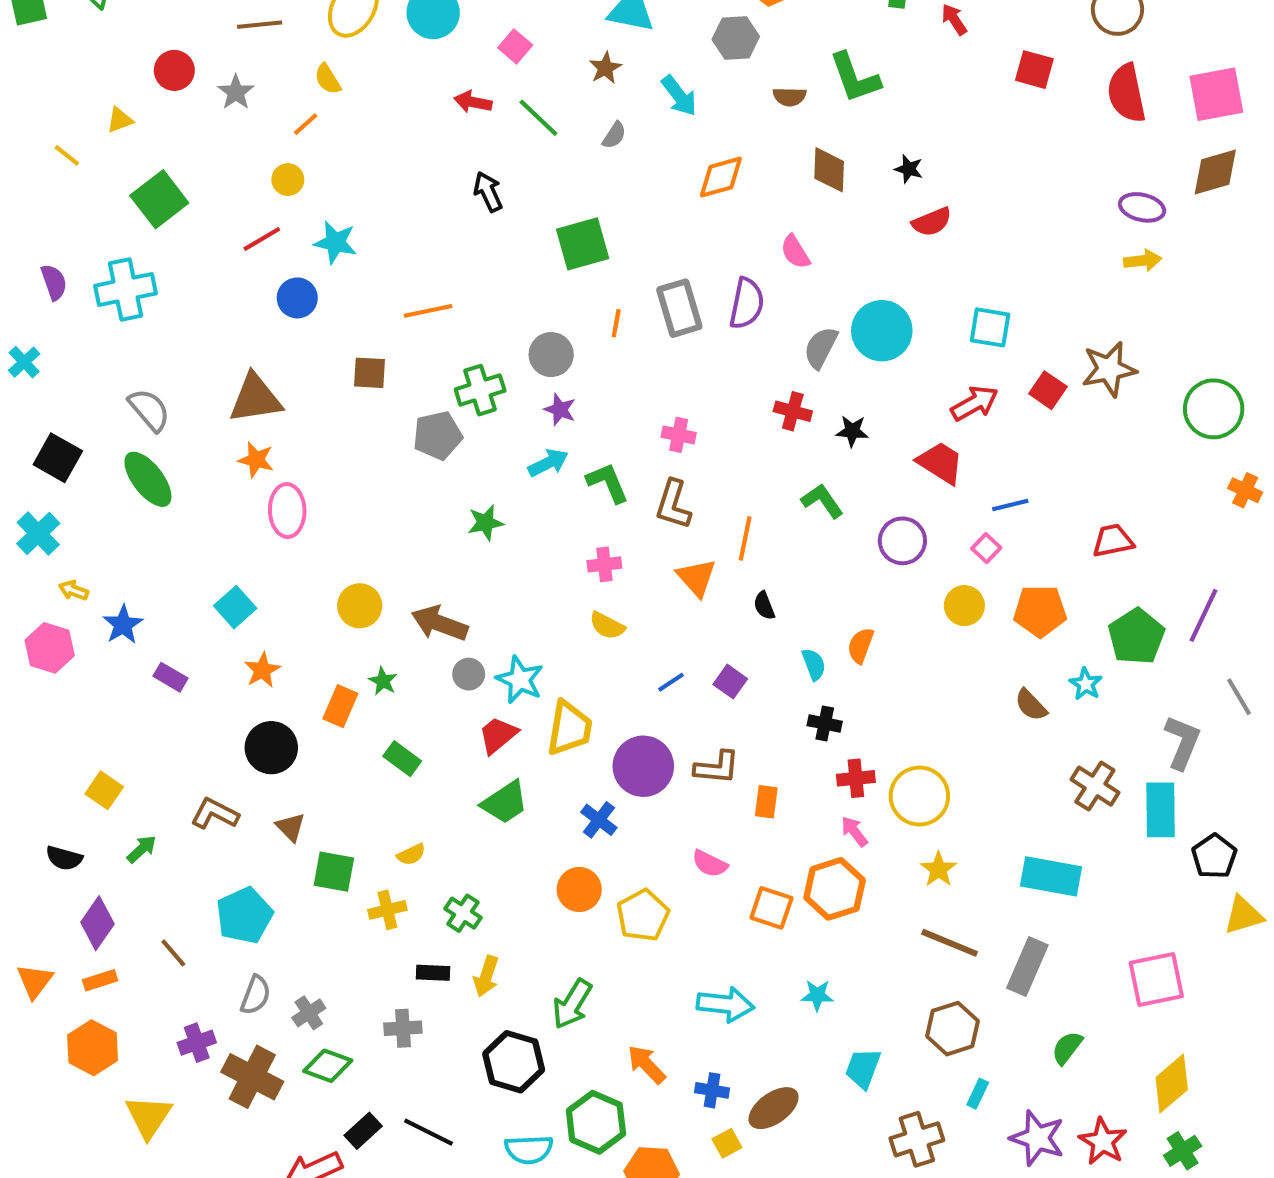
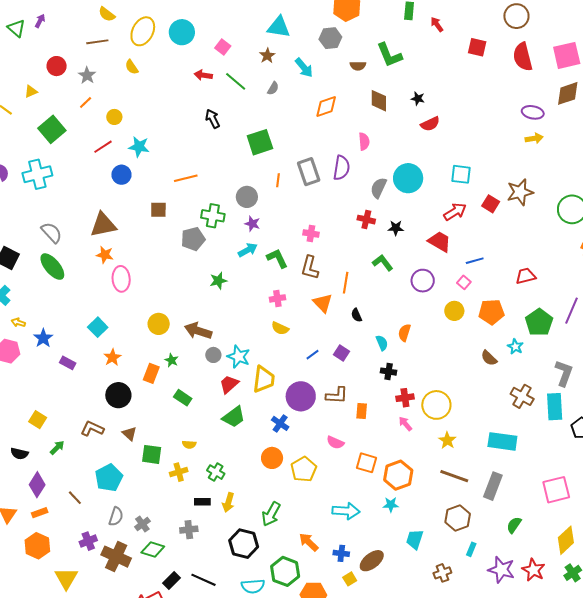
orange line: (306, 124) -> (86, 103), moved
pink semicircle: (795, 252) -> (364, 142), turned -150
green cross: (480, 390) -> (213, 216), turned 30
yellow semicircle: (411, 854) -> (189, 444), turned 32
orange hexagon: (835, 889) -> (398, 475), moved
brown cross: (917, 1139) -> (442, 573), size x0.7

